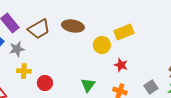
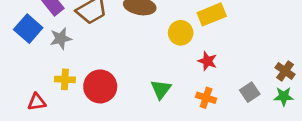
yellow cross: (24, 71) -> (65, 79), moved
red circle: (45, 83) -> (100, 86), size x1.5

